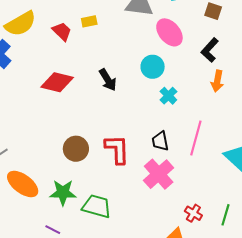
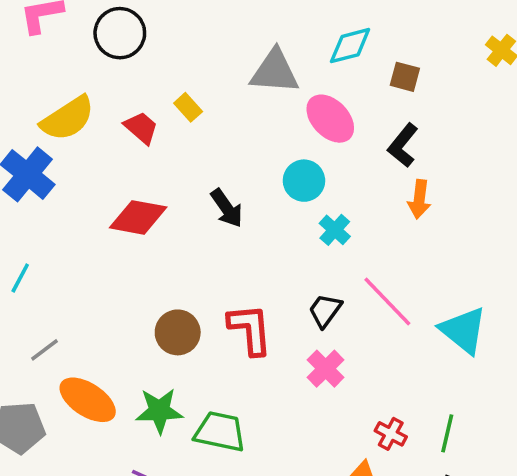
yellow rectangle: (89, 21) -> (188, 107), turned 63
pink line: (196, 138) -> (387, 301), turned -56
black trapezoid: (160, 141) -> (325, 310), turned 50
pink cross: (159, 174) -> (326, 369), size x0.7

